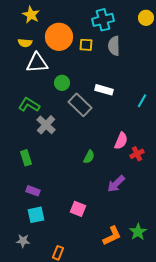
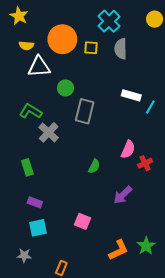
yellow star: (31, 15) -> (19, 16), moved
cyan cross: (103, 20) -> (109, 21), turned -30
white rectangle: (104, 90) -> (131, 95), moved
gray rectangle: (80, 105) -> (85, 111), turned 60

